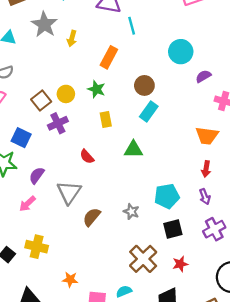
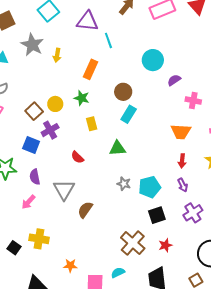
blue square: (21, 138) -> (31, 145), moved
purple semicircle: (37, 175) -> (35, 177), turned -42
gray star: (131, 212) -> (124, 184), moved

